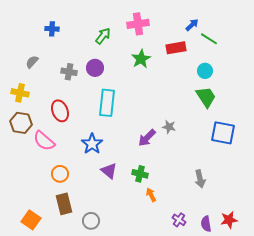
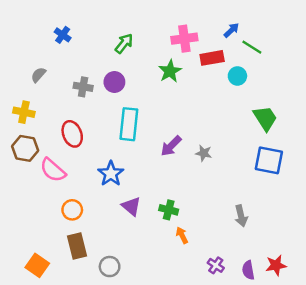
pink cross: (138, 24) -> (184, 39), moved
blue cross: (52, 29) -> (63, 35), turned 32
cyan circle: (205, 71) -> (237, 76), moved
green trapezoid: (206, 97) -> (265, 118), moved
purple arrow: (147, 138) -> (171, 146), moved

